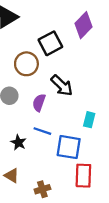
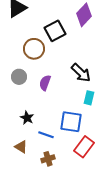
black arrow: (62, 85) -> (81, 73), moved
blue line: (42, 131) -> (46, 135), moved
red rectangle: (83, 176) -> (84, 147), turned 35

